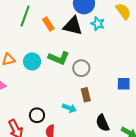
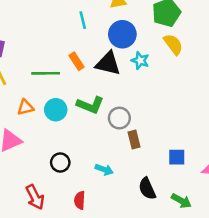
green line: (25, 16) -> (46, 73), moved, turned 70
blue square: (124, 84) -> (177, 157), moved
brown rectangle: (86, 95) -> (134, 140), moved
black circle: (37, 115) -> (60, 163), moved

